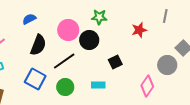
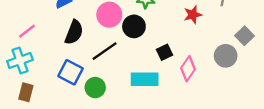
cyan rectangle: (98, 85) -> (145, 79), size x1.6
pink diamond: (147, 86) -> (188, 69), moved
green circle: (65, 87) -> (95, 88), moved

